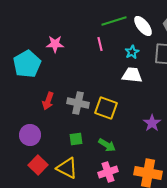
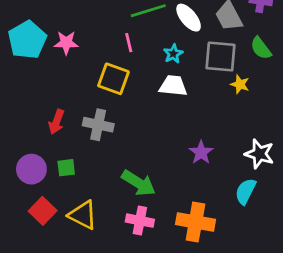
cyan pentagon: (27, 64) -> (27, 40), moved
yellow square: (106, 108) -> (113, 79), moved
green square: (76, 139) -> (66, 168), moved
green arrow: (107, 145) -> (138, 183), size x1.4
pink cross: (108, 172) -> (140, 221), turned 30

